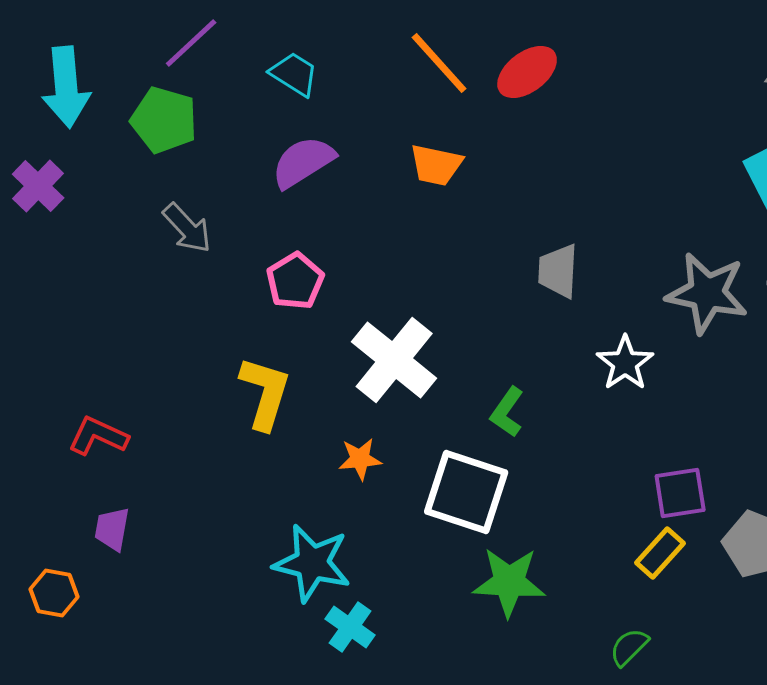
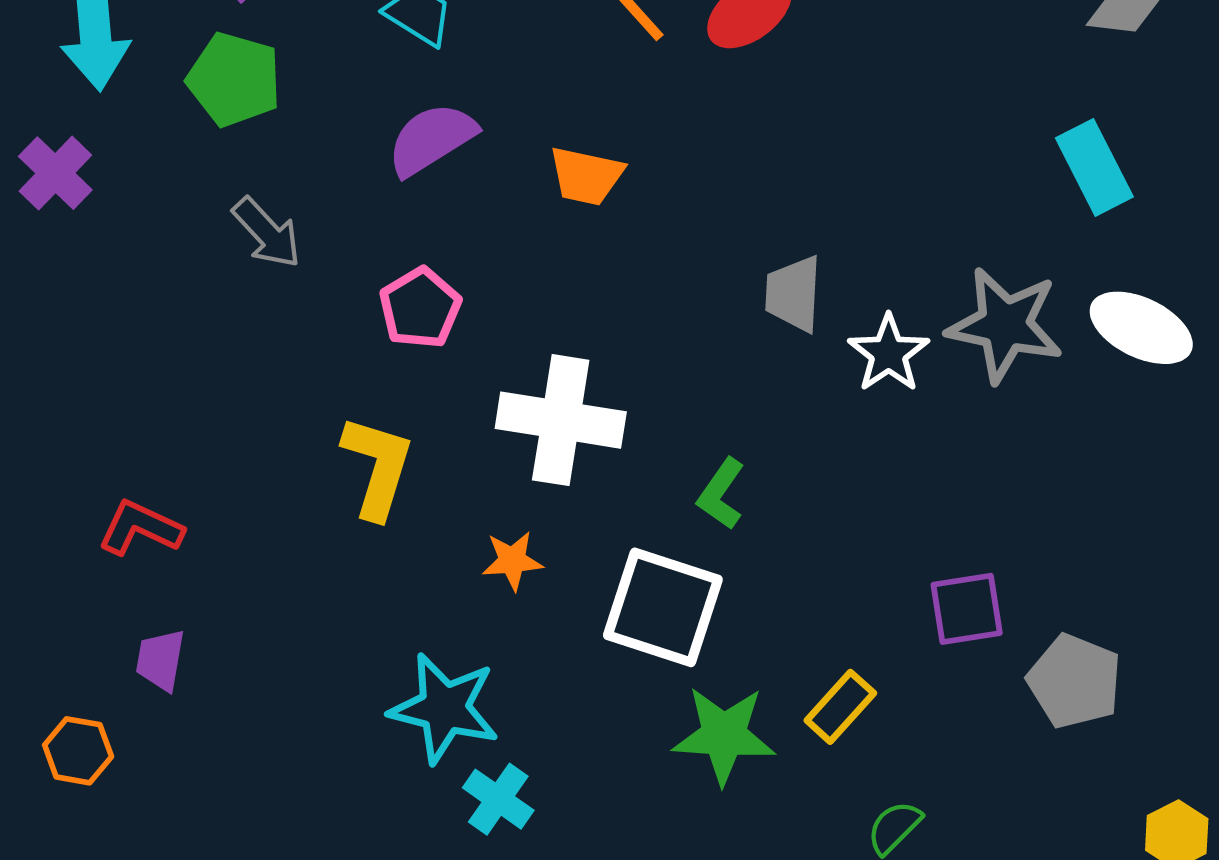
orange trapezoid: (436, 165) -> (586, 176), moved
white cross: (394, 360) -> (561, 420), turned -30
white star: (625, 363) -> (889, 353), moved
yellow rectangle: (660, 553) -> (840, 707), moved

